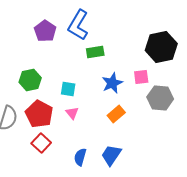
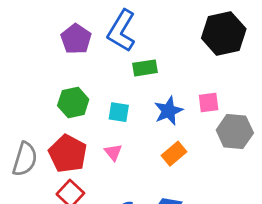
black hexagon: (161, 47) -> (224, 33), moved
green hexagon: (30, 80) -> (73, 103), moved
cyan square: (68, 89) -> (119, 112), moved

